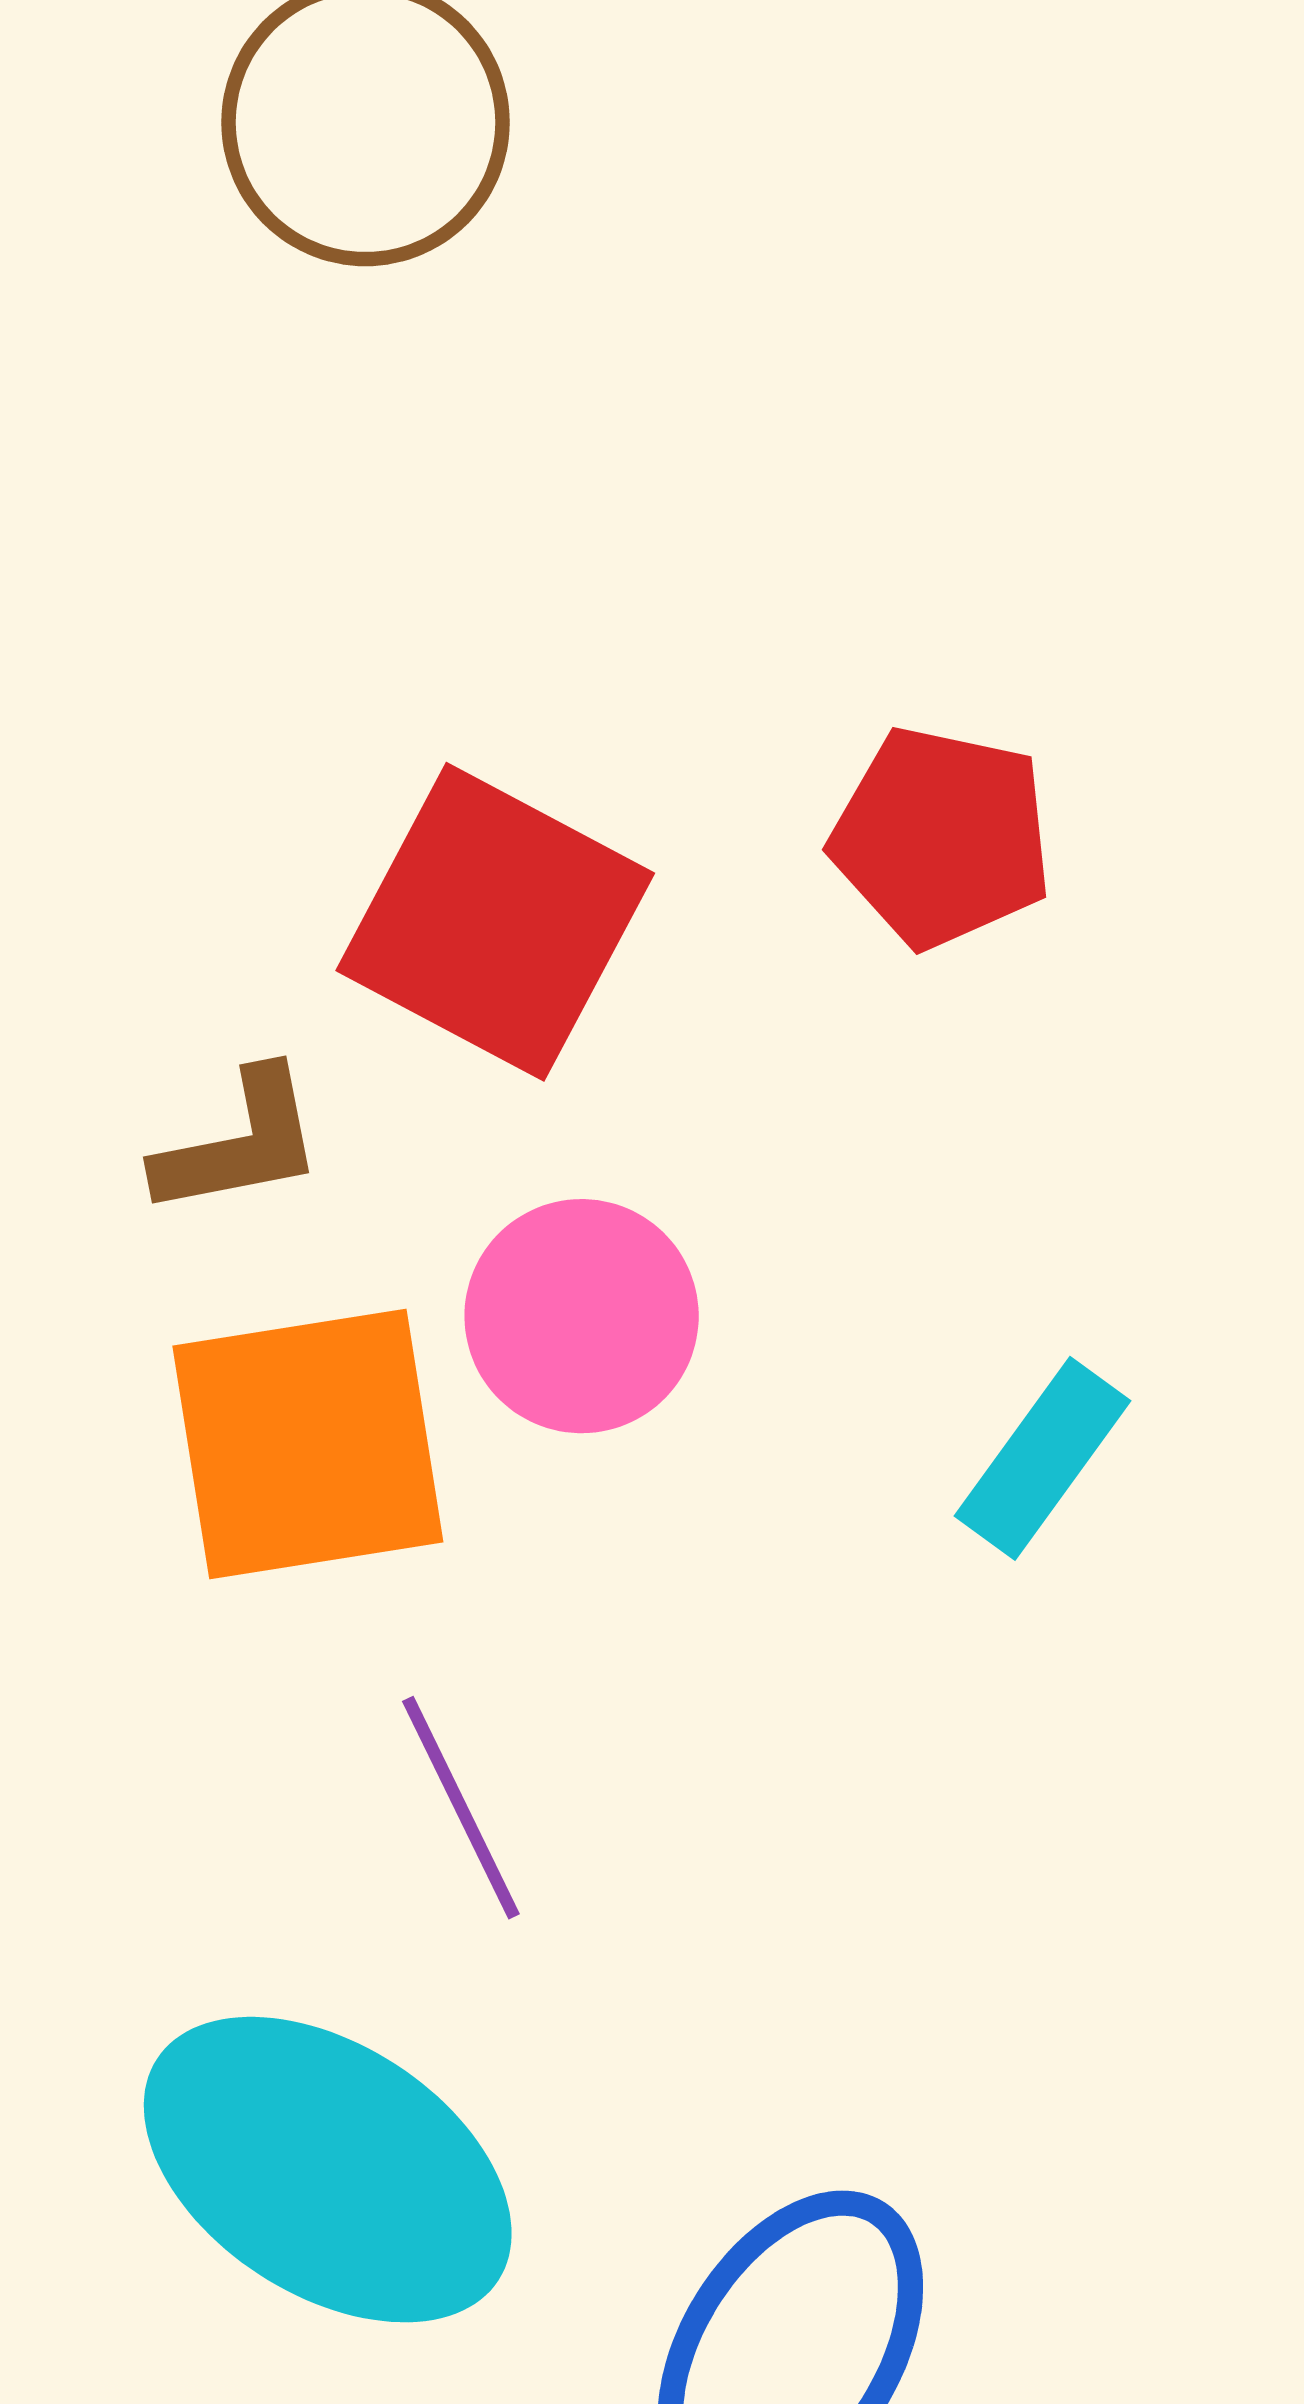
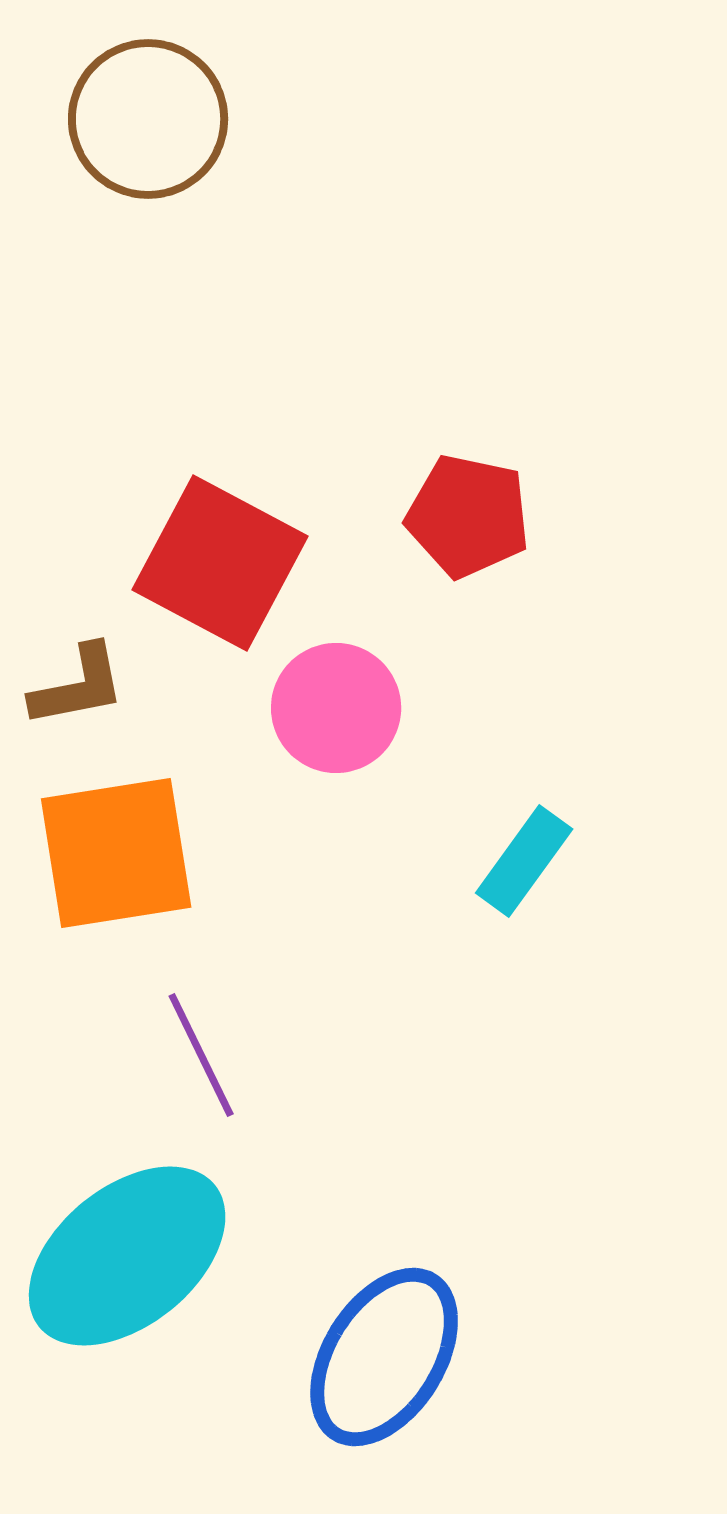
pink circle: (582, 1316) -> (336, 708), moved
cyan ellipse: (328, 2170) -> (127, 1256), turned -72

